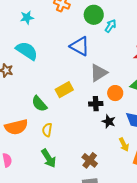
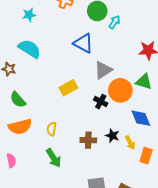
orange circle: (115, 93) -> (120, 90), size x1.5
green semicircle: (39, 104) -> (18, 100), moved
black cross: (96, 104) -> (101, 102), turned 32
black star: (109, 121) -> (112, 136), moved
brown cross: (90, 160) -> (88, 140), moved, turned -35

